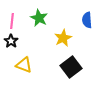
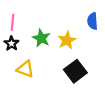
green star: (39, 18) -> (41, 38), moved

